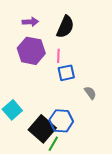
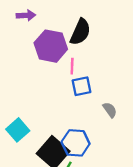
purple arrow: (30, 22) -> (26, 15), moved
purple hexagon: (31, 51) -> (51, 46), moved

